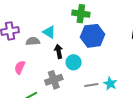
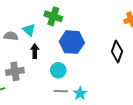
green cross: (81, 14) -> (53, 16), moved
cyan circle: (74, 62) -> (58, 70), moved
gray cross: (54, 80) -> (15, 71), moved

